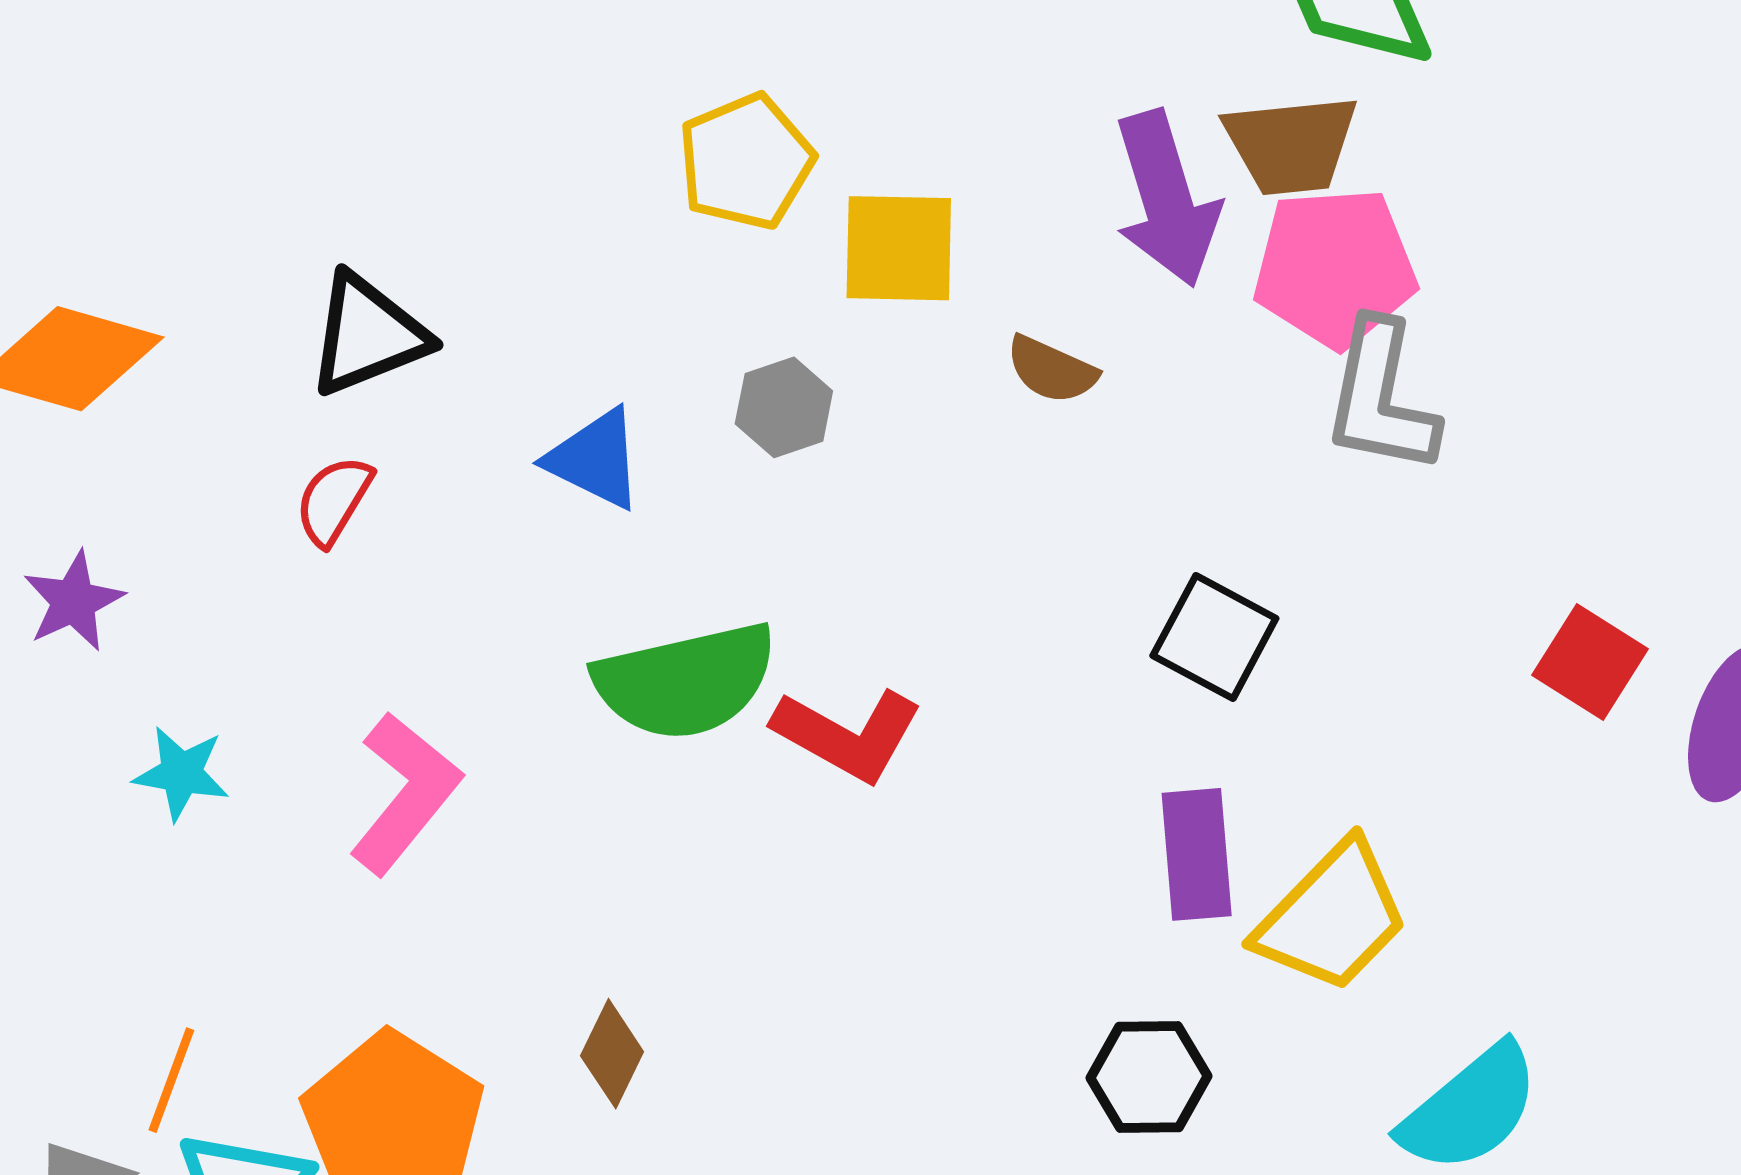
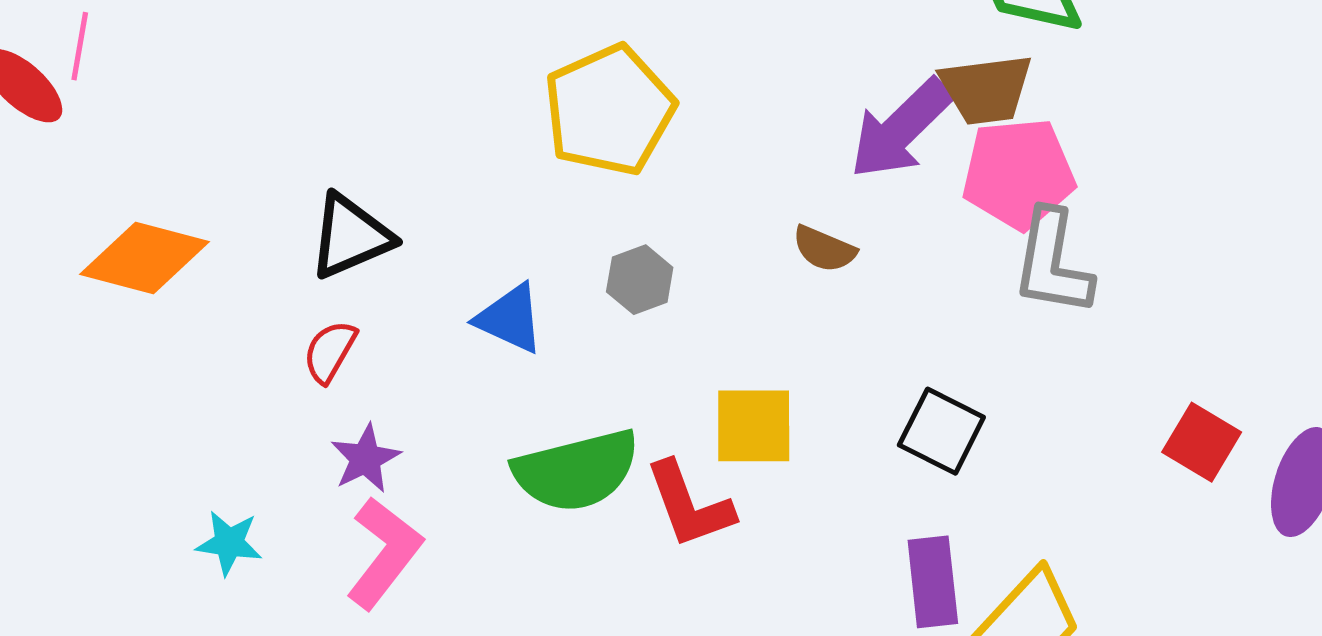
yellow pentagon: (746, 162) -> (609, 110), size x1.4
purple arrow: (1167, 199) -> (901, 129), turned 64
yellow square: (899, 248) -> (754, 426), moved
purple star: (74, 601) -> (365, 459), moved
red L-shape: (848, 735) -> (689, 505), turned 42

